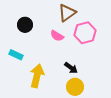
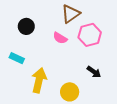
black arrow: (71, 68) -> (94, 72), moved
yellow circle: (75, 87) -> (70, 92), moved

